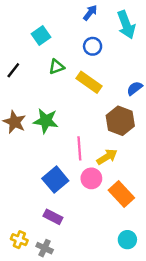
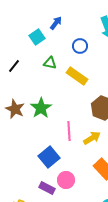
blue arrow: (90, 13) -> (56, 23), moved
green triangle: (57, 67) -> (50, 63), turned 32
green star: (46, 121) -> (41, 108), turned 30
pink circle: (91, 178) -> (66, 180), moved

